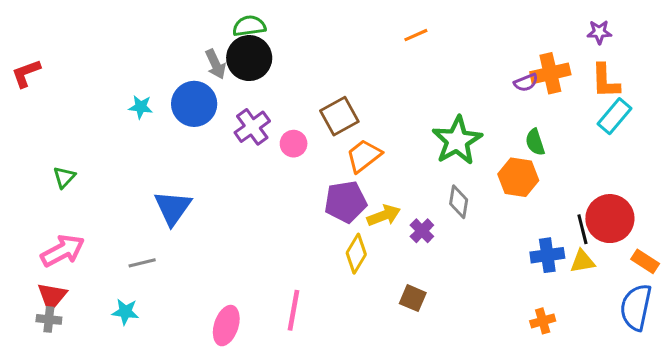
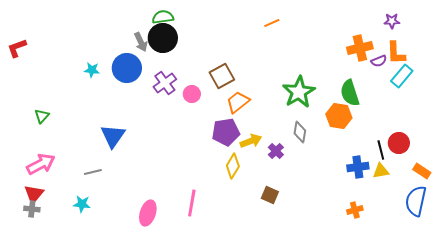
purple semicircle: (526, 82) -> (379, 61), moved
green semicircle: (535, 142) -> (350, 93), size x1.5
red circle: (610, 219) -> (399, 143), size x0.7

